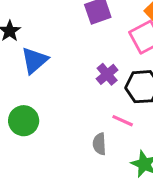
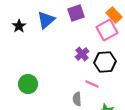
blue triangle: (34, 60) -> (46, 20), moved

